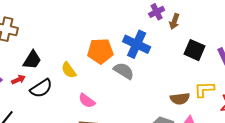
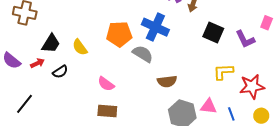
yellow semicircle: (69, 70) -> (80, 47), moved
black semicircle: (41, 88) -> (60, 72), size x0.7
brown semicircle: (180, 99) -> (167, 81), moved

